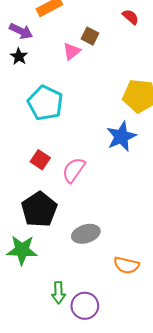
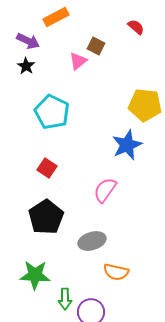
pink semicircle: (74, 170) -> (105, 190), moved
green star: (22, 250) -> (35, 275), moved
orange semicircle: (126, 265) -> (116, 272), moved

